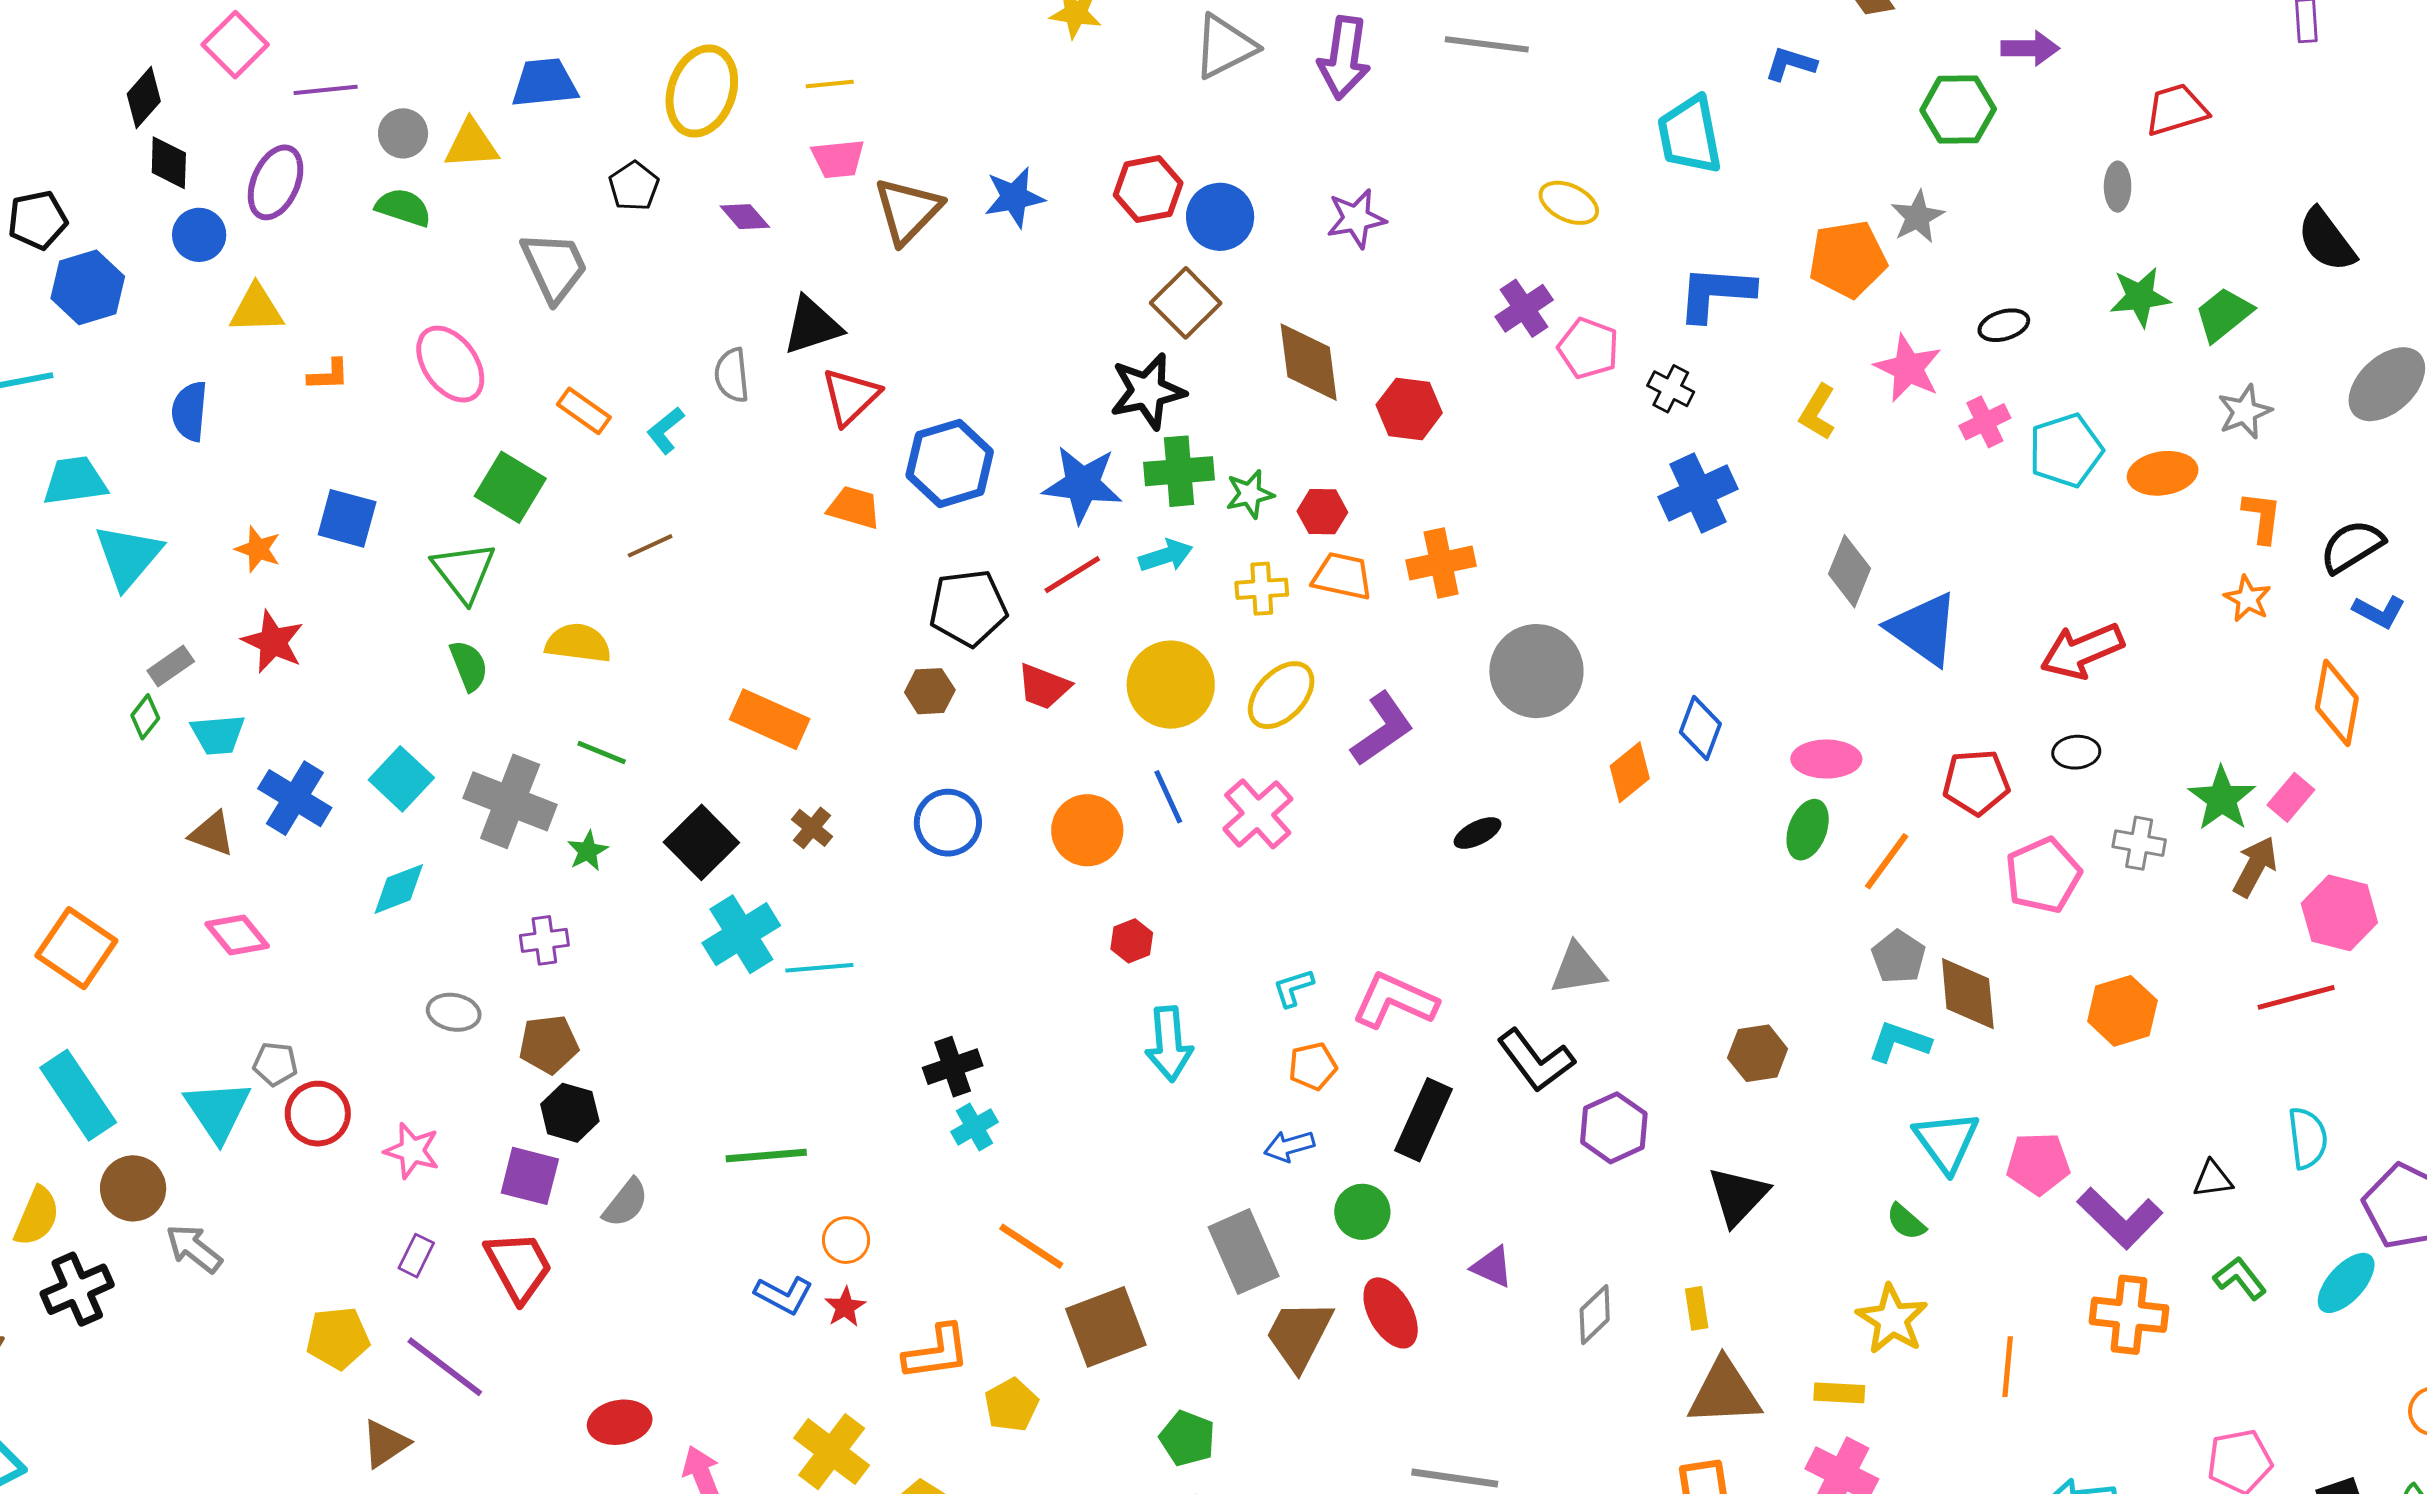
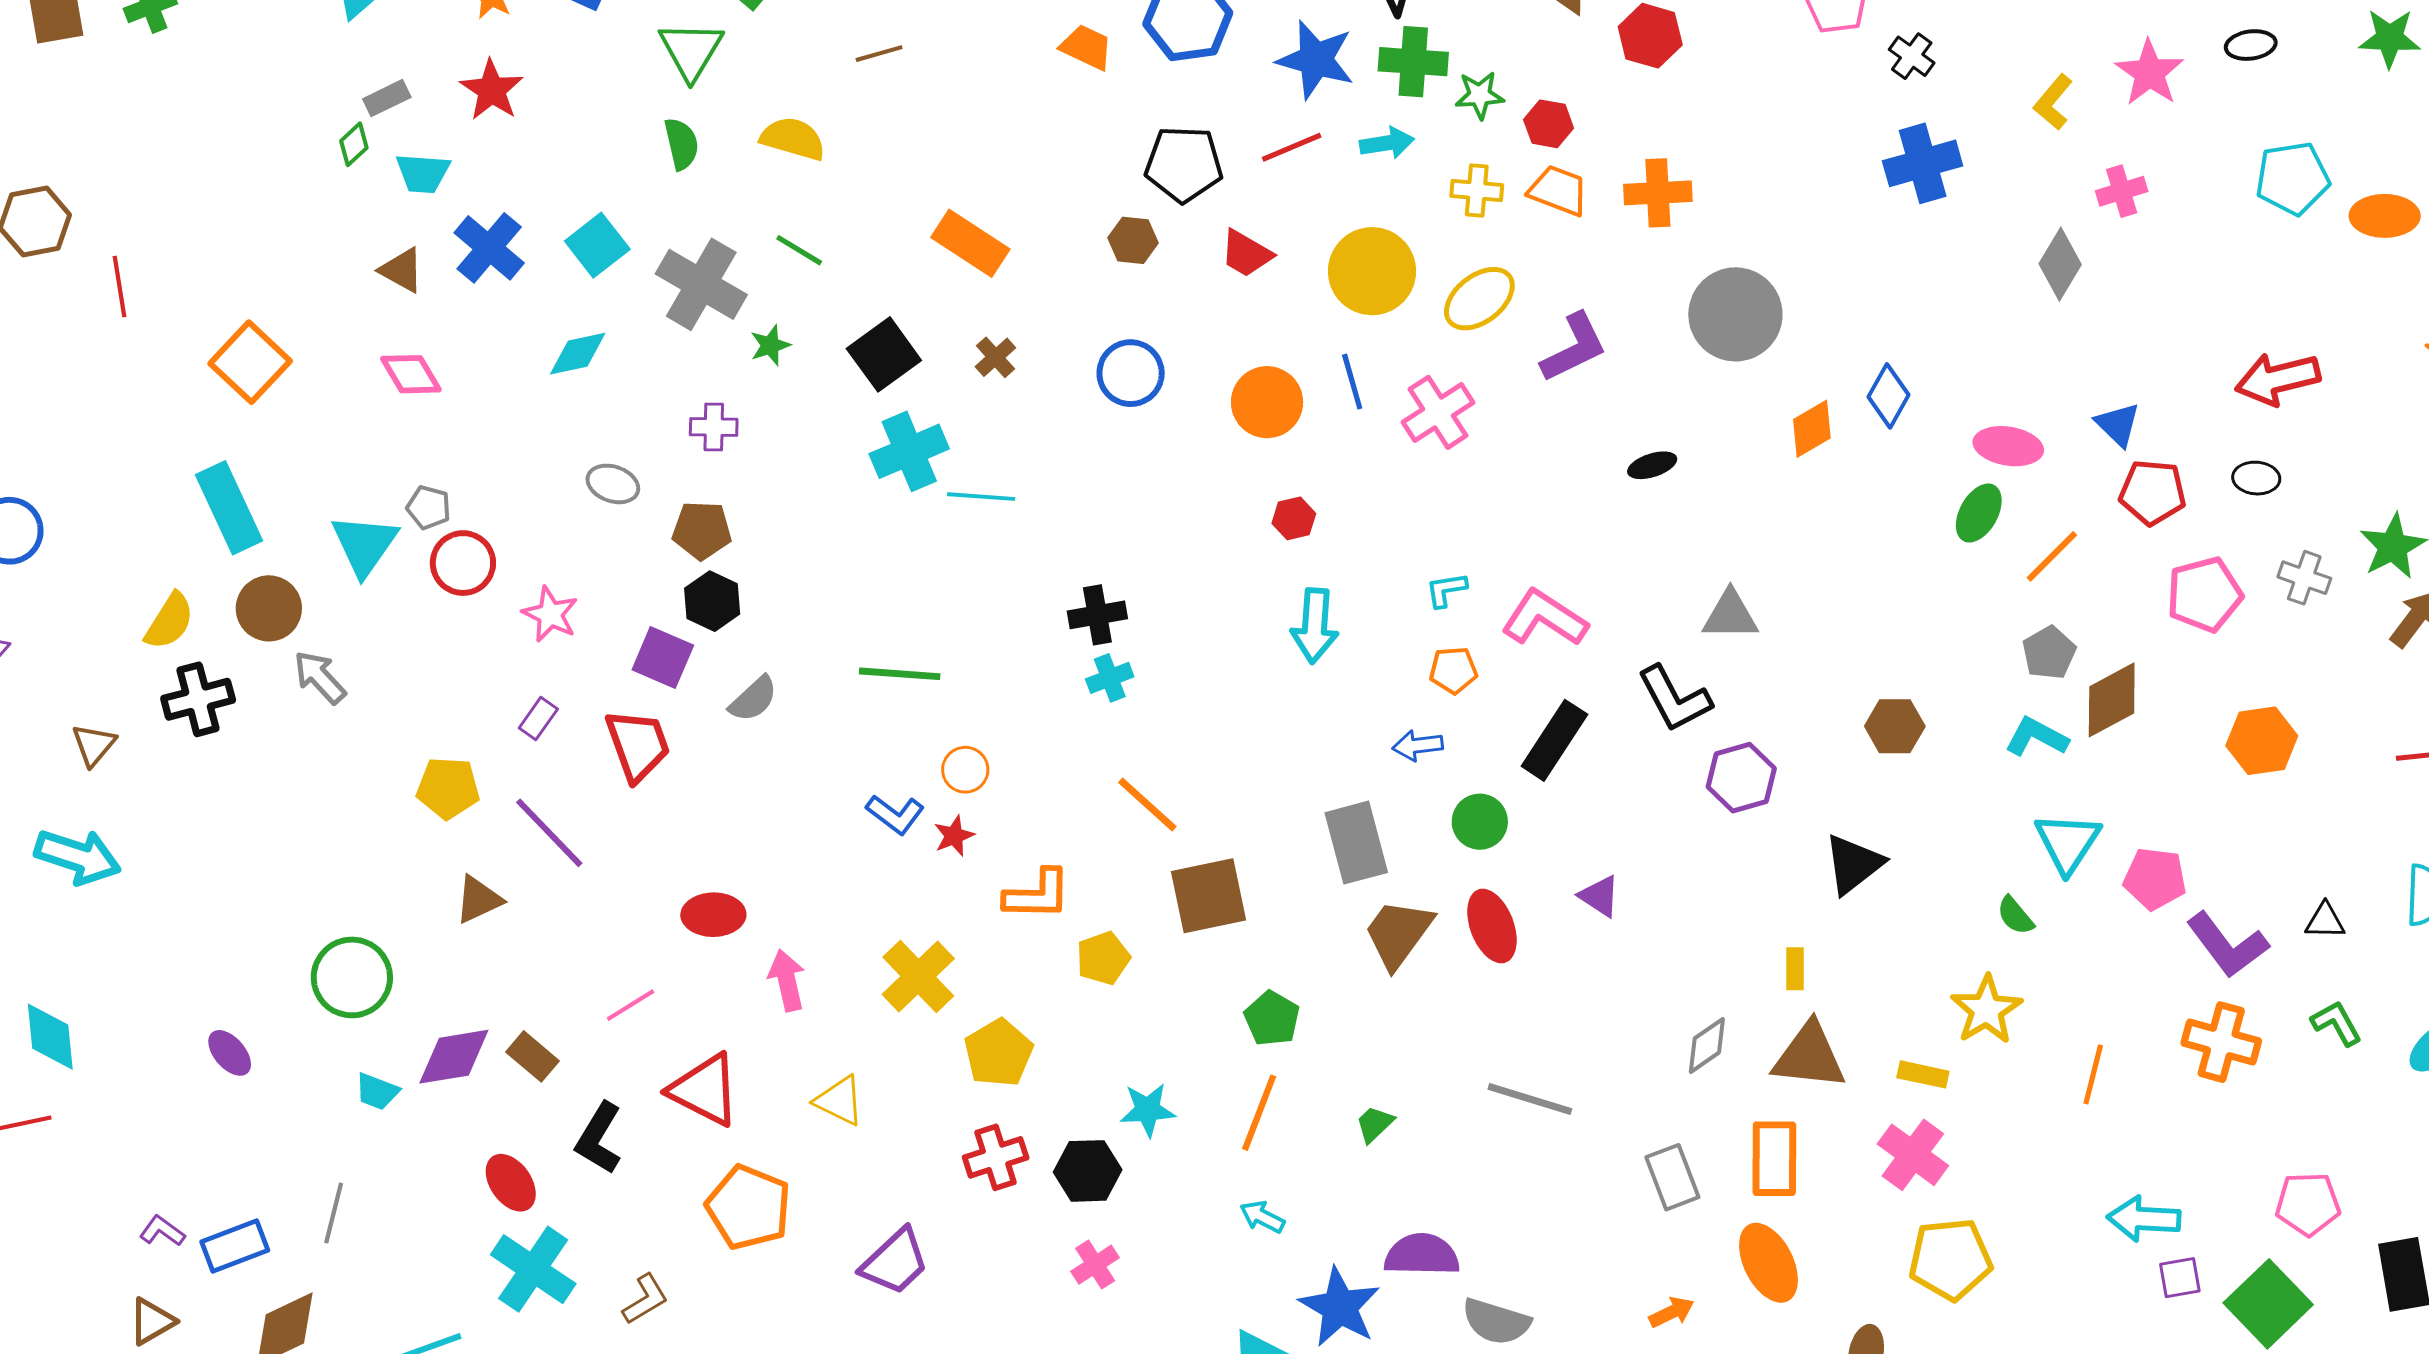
pink cross: (1985, 422) -> (2122, 191), moved
blue triangle: (1923, 629) -> (2118, 425), moved, size x0.6
brown diamond: (1968, 994) -> (2112, 700), turned 58
gray diamond: (1595, 1315) -> (1707, 1045), moved

